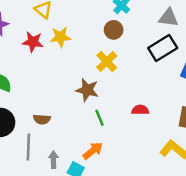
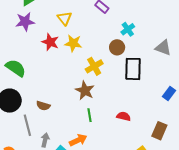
black rectangle: (163, 48) -> (133, 69), moved, turned -70
yellow cross: (107, 62) -> (94, 66), moved
gray line: (28, 147) -> (27, 125), turned -30

